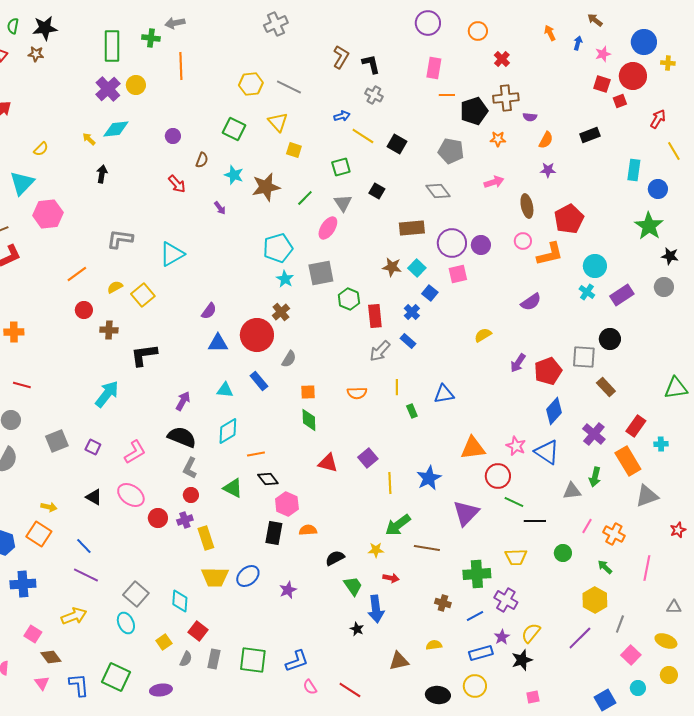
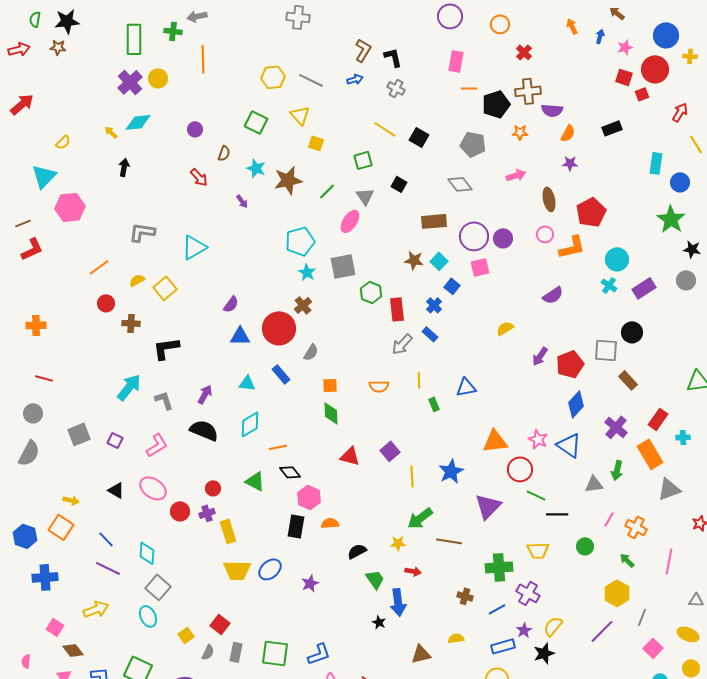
gray cross: (276, 24) -> (298, 17), turned 30
blue arrow: (342, 116) -> (355, 79), moved
purple semicircle: (530, 117) -> (552, 110), size x1.5
gray L-shape: (190, 468) -> (164, 400), moved, turned 135
cyan diamond: (180, 601) -> (147, 553), moved

